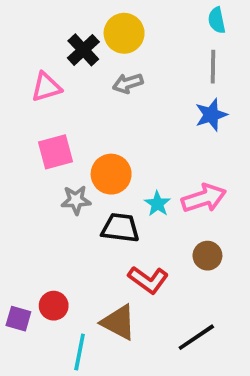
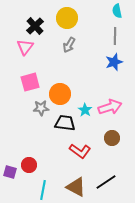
black cross: (83, 50) -> (35, 26), moved
gray arrow: (128, 83) -> (69, 45), turned -42
pink triangle: (46, 87) -> (25, 47), turned -36
brown triangle: (119, 322) -> (76, 187), moved

